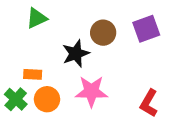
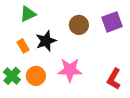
black star: (76, 54) -> (46, 41), moved
orange rectangle: (33, 74) -> (23, 46), moved, turned 56

